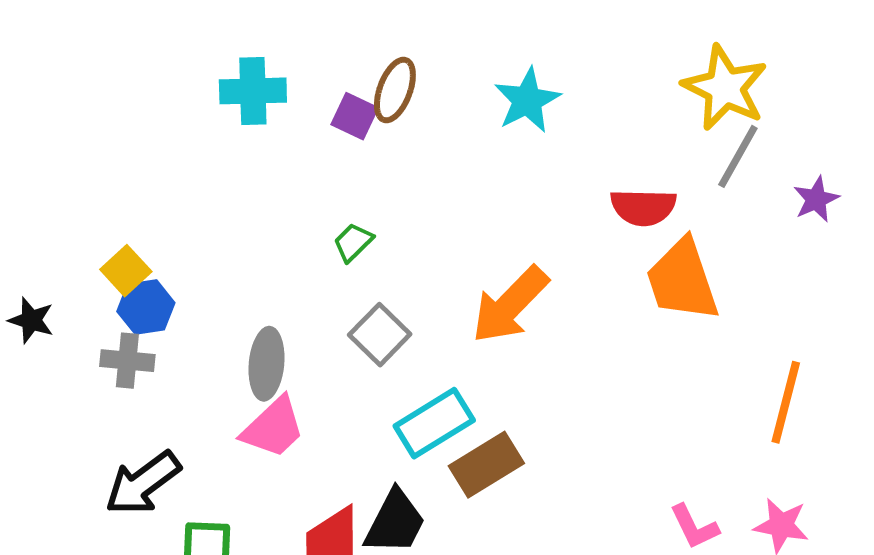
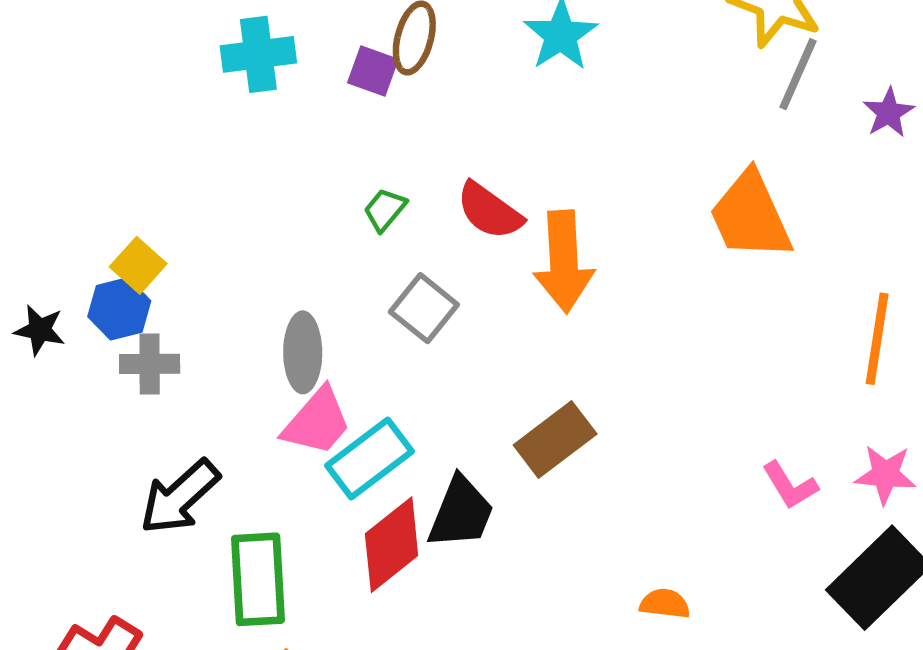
red semicircle: (643, 207) -> (489, 211), moved, turned 40
orange arrow: (510, 305) -> (564, 262), turned -42
blue hexagon: (146, 307) -> (119, 309), moved
cyan rectangle: (434, 423) -> (370, 458), moved

